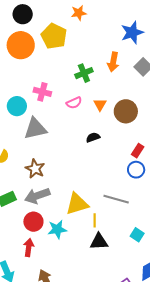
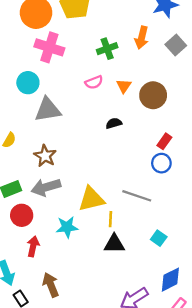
pink cross: (42, 92) -> (49, 47), moved, size x1.4
red circle: (33, 222) -> (22, 215), moved

